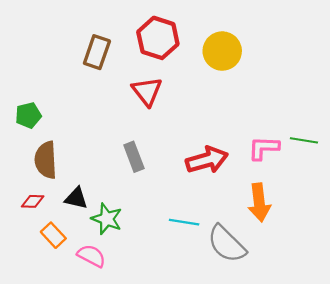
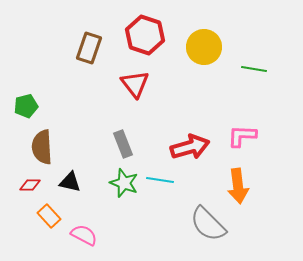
green line: (304, 140) -> (254, 69), moved
green star: (107, 219) -> (124, 183), moved
cyan line: (184, 222) -> (160, 180), moved

